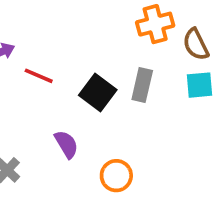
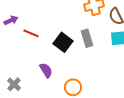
gray rectangle: (142, 85) -> (87, 38), turned -30

